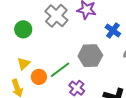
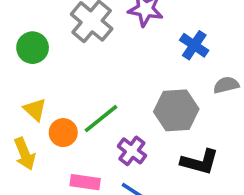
gray hexagon: (90, 56) -> (176, 110), moved
yellow triangle: (24, 64) -> (35, 110), turned -32

